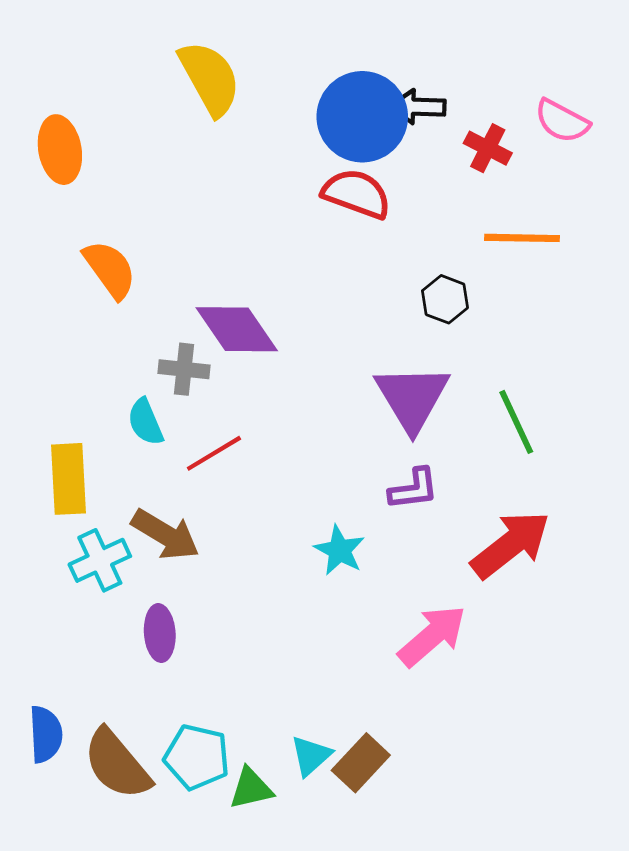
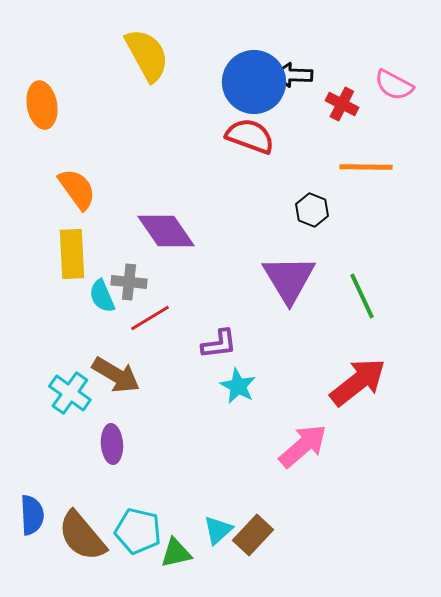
gray cross: (184, 369) -> (129, 282), moved
yellow rectangle: (68, 479) -> (72, 254), moved
purple L-shape: (414, 489) -> (219, 344), moved
cyan cross: (100, 560) -> (70, 393), turned -30

